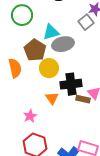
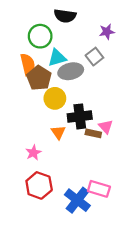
green circle: (22, 15) -> (40, 36), moved
gray square: (86, 22) -> (94, 57), moved
orange semicircle: (15, 68) -> (28, 64), moved

